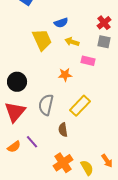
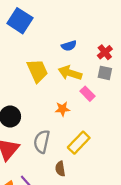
blue semicircle: (61, 23) -> (69, 46), moved
yellow arrow: (72, 42) -> (70, 73), size x1.5
pink rectangle: (88, 61) -> (87, 94), turned 32

